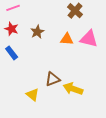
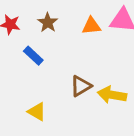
blue rectangle: (12, 53) -> (33, 56), moved
yellow triangle: (32, 95) -> (37, 112), moved

